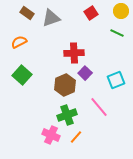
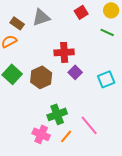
brown rectangle: (27, 13) -> (17, 23), moved
brown hexagon: (65, 85) -> (41, 77), moved
pink line: (99, 107) -> (89, 125), moved

